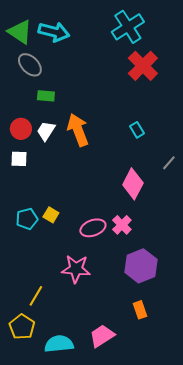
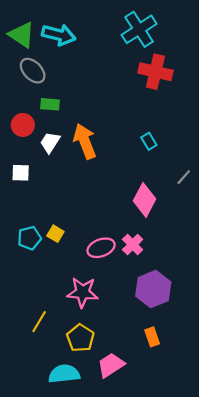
red cross: (143, 66) -> (155, 72), turned -32
red circle: (21, 129) -> (23, 125), moved
yellow pentagon: (22, 327) -> (80, 338), moved

